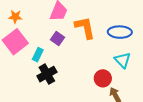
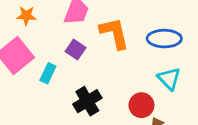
orange star: (15, 17) -> (26, 16), moved
black cross: (47, 74) -> (87, 101), moved

